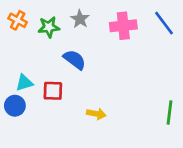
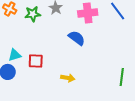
blue semicircle: (75, 60) -> (77, 38), moved

